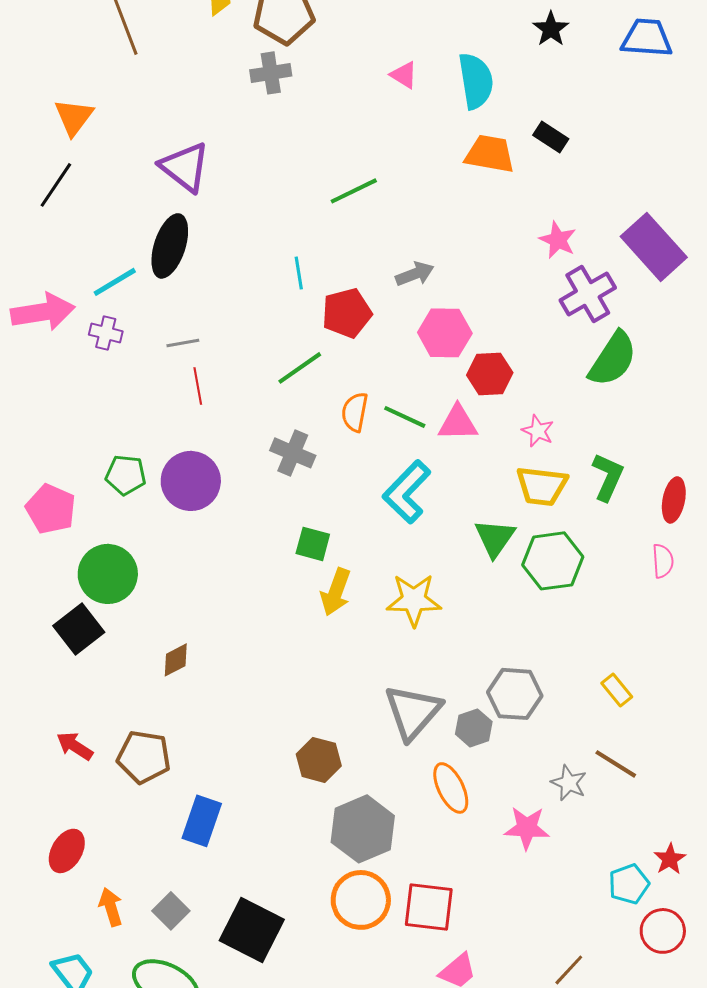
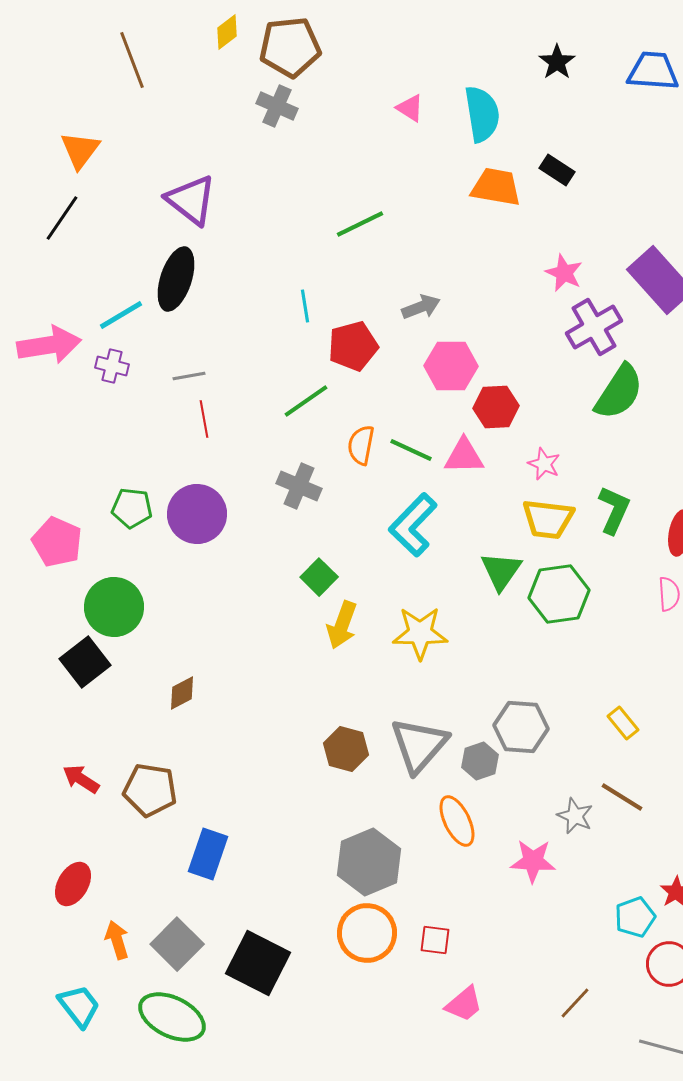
gray cross: (271, 73) -> (277, 106), turned 33
green square: (313, 544) -> (319, 577), turned 30
brown hexagon: (319, 760) -> (346, 749), moved
red square: (429, 907) -> (435, 940), size x0.6
gray square: (171, 911) -> (177, 944), size x1.4

